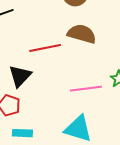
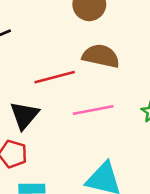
pink line: (86, 89) -> (93, 110), moved

